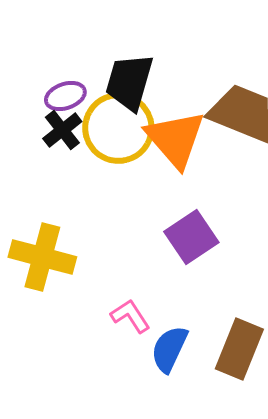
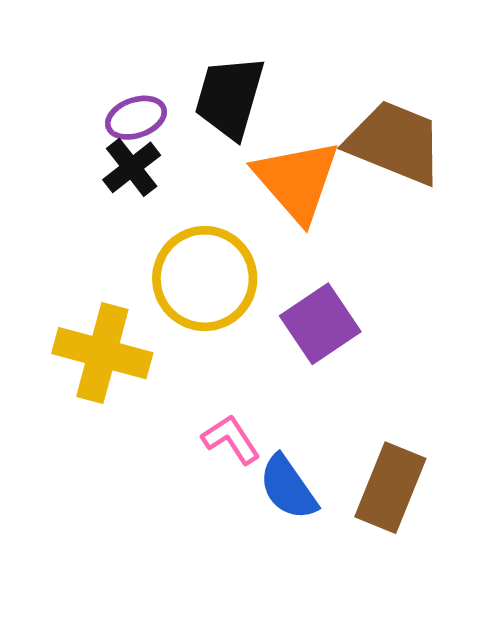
yellow circle: (118, 128) -> (205, 279), moved
blue semicircle: (169, 349) -> (288, 488), turned -60

